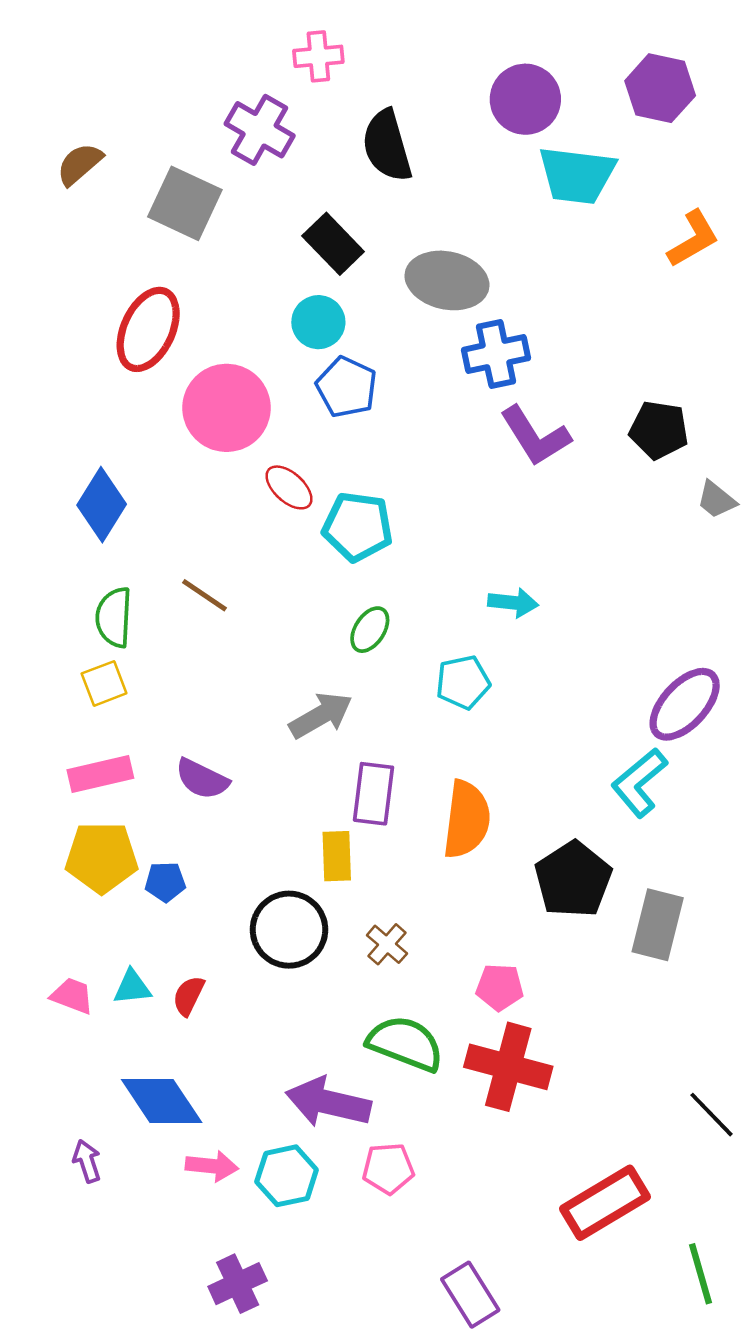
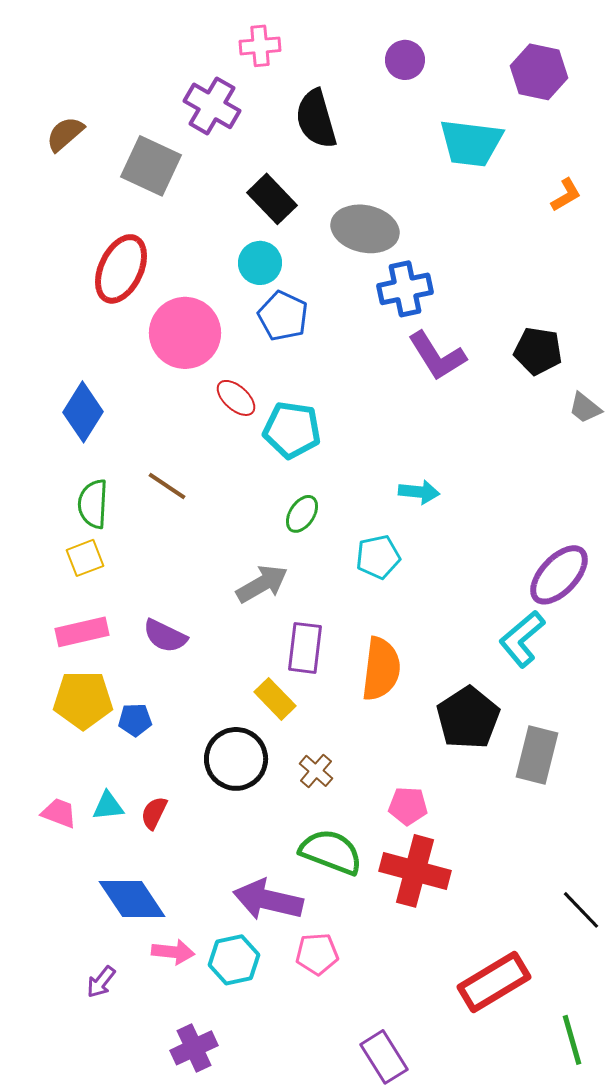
purple circle: (525, 99) -> (405, 60), moved, size x0.7
orange L-shape: (693, 239) -> (566, 195), size x0.7
yellow rectangle: (337, 856) -> (275, 699), turned -42
purple arrow: (87, 1161) -> (101, 982), moved, turned -124

